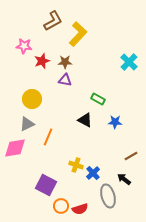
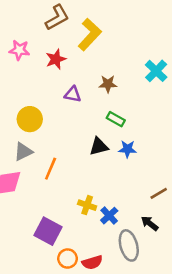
red star: (42, 61) -> (56, 59), moved
brown star: (65, 62) -> (108, 84), moved
black triangle: (85, 120) -> (99, 146), turned -42
blue star: (115, 122) -> (127, 149), moved

